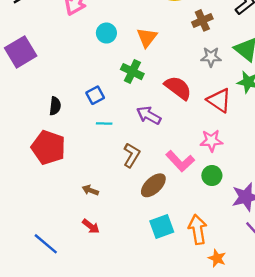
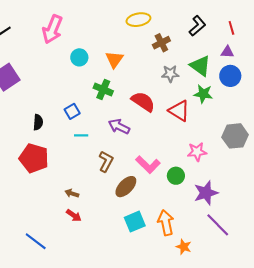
pink star: (211, 141) -> (197, 152), moved
red arrow: (91, 226) -> (74, 215), moved

